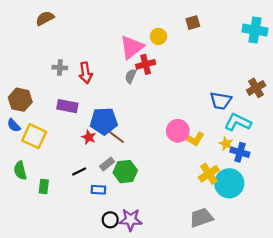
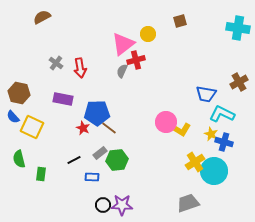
gray cross: (60, 68) -> (56, 63), turned 32

